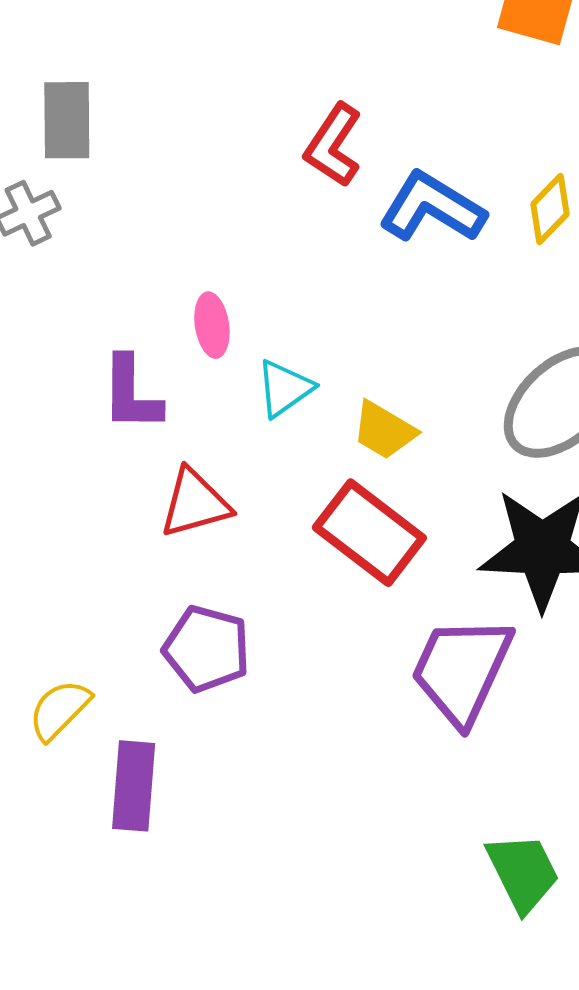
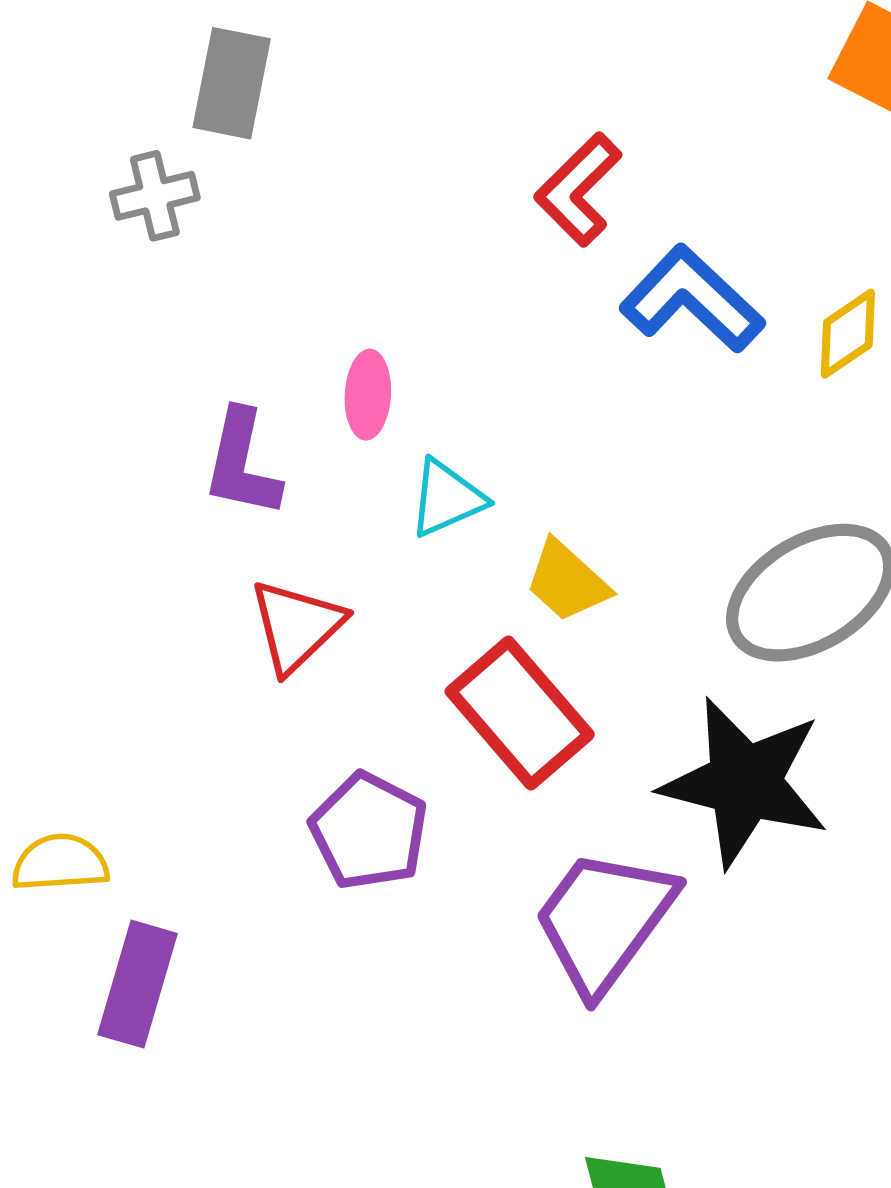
red triangle: (195, 503) -> (296, 626), turned -40
purple pentagon: (207, 649) -> (369, 831), moved
yellow semicircle: (60, 710) -> (60, 863), turned 30

